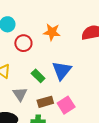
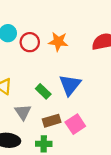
red circle: (23, 43) -> (30, 42), moved

